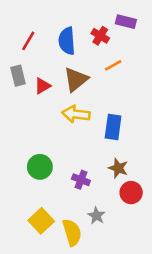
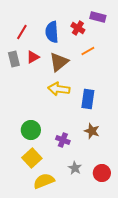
red triangle: (42, 86) -> (33, 57), moved
red circle: (131, 193) -> (102, 173), moved
yellow square: (41, 221) -> (32, 158), moved
yellow semicircle: (72, 232) -> (44, 181), moved, turned -95

